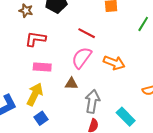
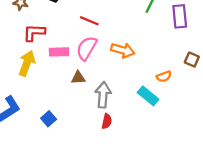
pink rectangle: (42, 67) -> (59, 52), moved
yellow arrow: (35, 94) -> (27, 63), moved
cyan rectangle: (126, 117) -> (148, 96), moved

